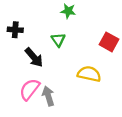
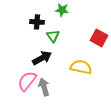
black cross: (15, 30) -> (37, 22), moved
black arrow: (34, 57) -> (42, 58), moved, turned -78

